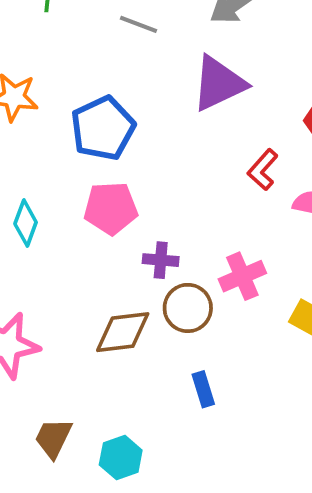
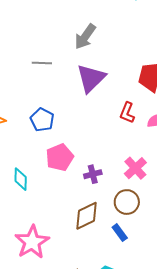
blue pentagon: (103, 128) -> (42, 120), size x0.7
brown circle: (188, 308) -> (127, 202), moved
blue rectangle: (203, 389) -> (120, 233), moved

